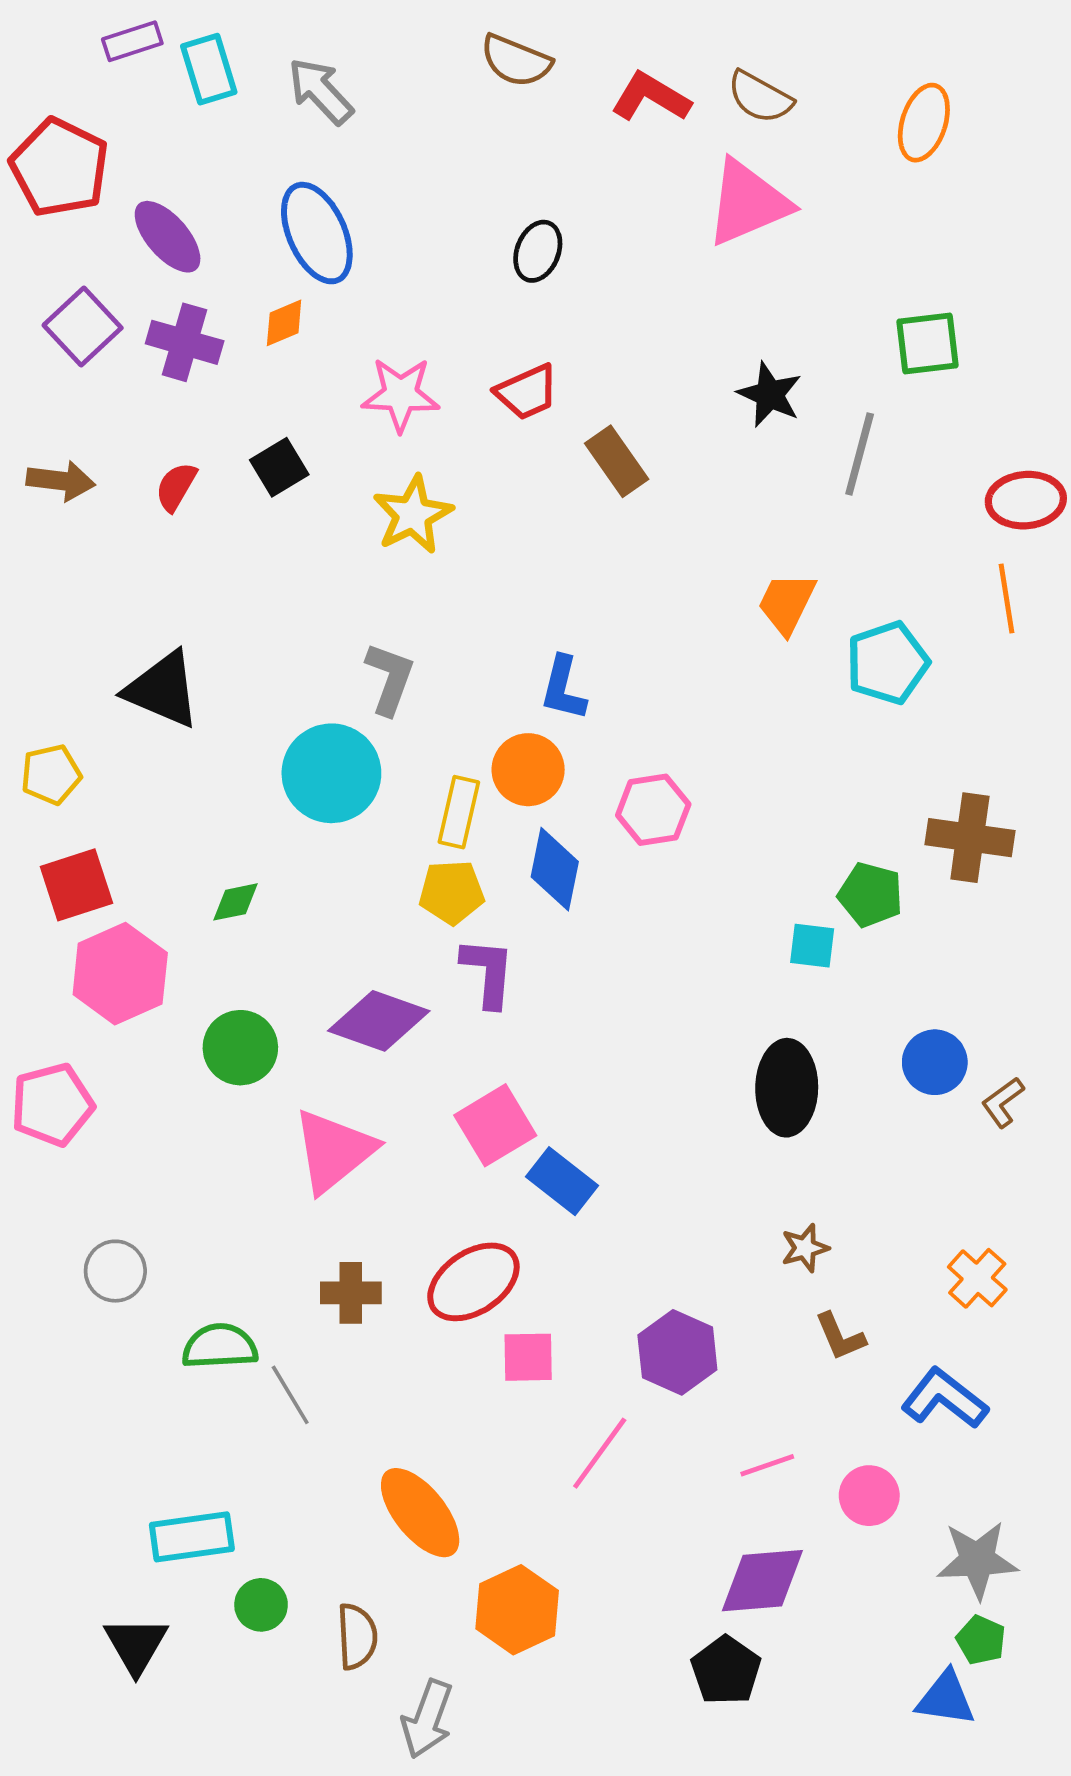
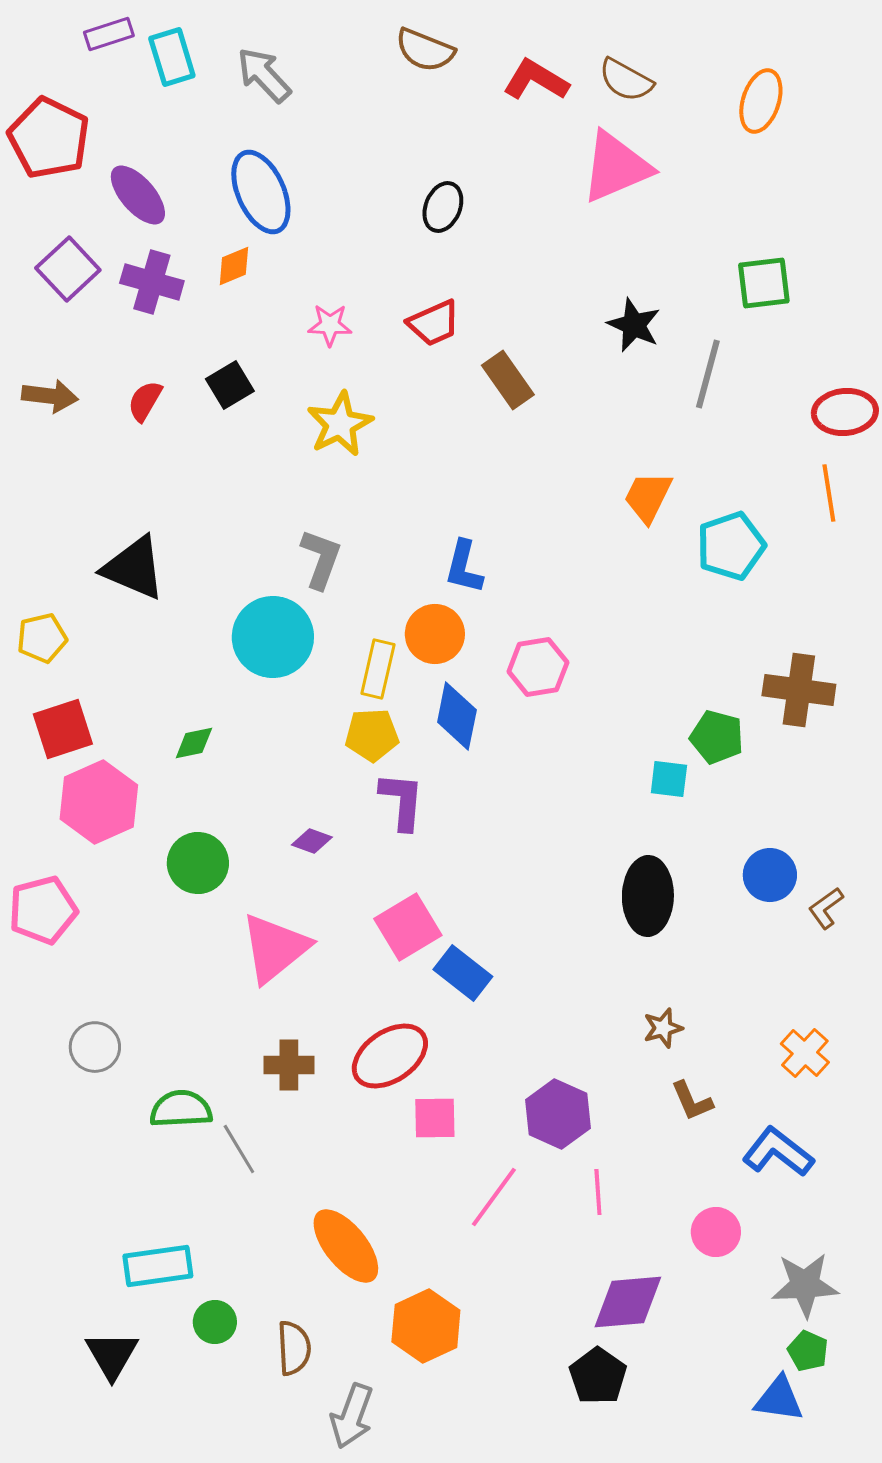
pink star: (401, 395) -> (330, 325), size x0.7
purple diamond: (379, 1021) -> (312, 841), size x0.5
pink line: (767, 1465) -> (598, 1192), moved, turned -75

